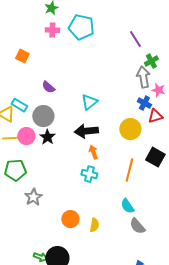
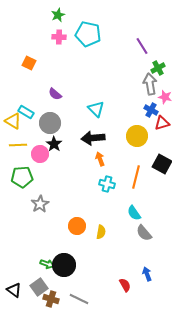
cyan triangle: (89, 102) -> (96, 109), turned -36
pink circle: (26, 136) -> (40, 154), moved
cyan cross: (89, 174) -> (107, 184), moved

